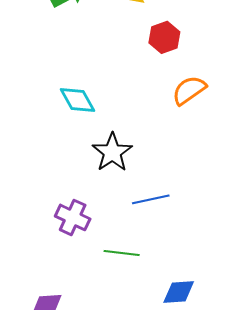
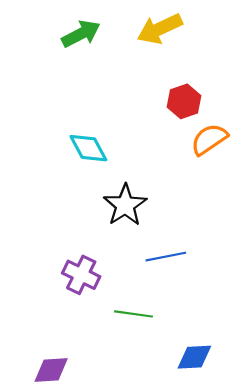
red hexagon: (164, 37) -> (184, 101), moved

